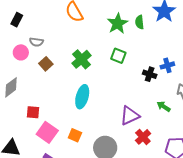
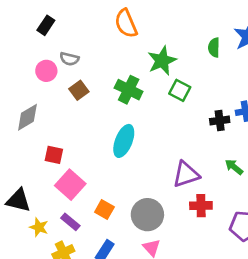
green star: (118, 23) -> (162, 61), moved
green cross: (82, 59) -> (129, 90), turned -30
black cross: (150, 74) -> (220, 121), turned -32
orange square: (75, 135) -> (104, 209), moved
red cross: (143, 137) -> (201, 206), turned 35

